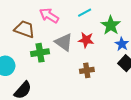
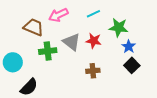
pink arrow: (49, 16) -> (58, 15), turned -60
green star: (111, 25) -> (119, 28), turned -30

